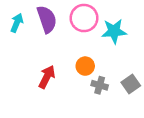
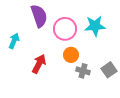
pink circle: (84, 18) -> (65, 29), moved
cyan arrow: (17, 23) -> (14, 41), moved

